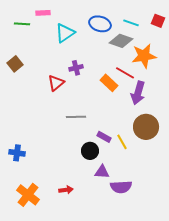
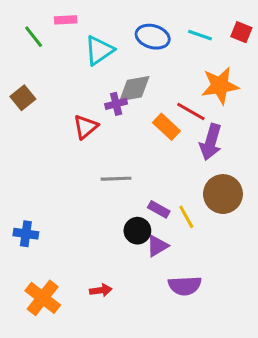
green line: (22, 24) -> (34, 37), turned 49
gray diamond: (121, 41) -> (134, 89), moved, turned -30
purple triangle: (102, 172) -> (157, 246), moved, turned -35

